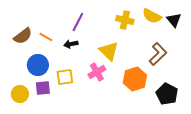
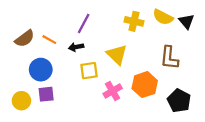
brown L-shape: (158, 54) -> (169, 58), turned 140
pink cross: (97, 72) -> (113, 91), moved
yellow square: (65, 77) -> (89, 71), moved

